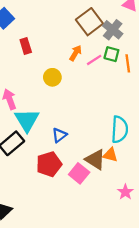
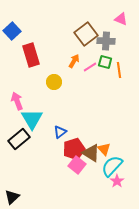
gray cross: (113, 30) -> (106, 41), turned -36
red rectangle: (26, 46) -> (31, 55), size x1.6
cyan semicircle: (120, 129) -> (112, 166), moved, turned -140
orange triangle: (110, 155) -> (104, 149), turned 32
red pentagon: (49, 164) -> (74, 149), moved

